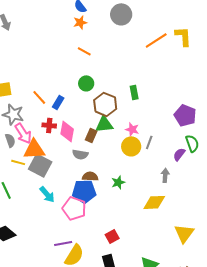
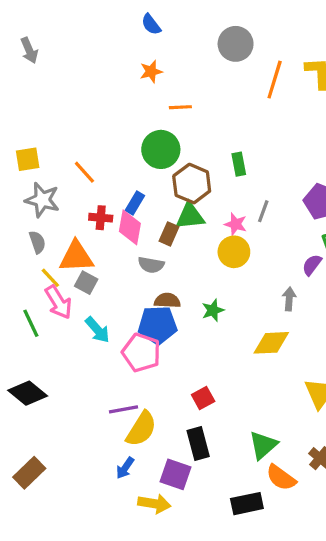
gray circle: (121, 14) -> (236, 44), moved
orange star: (80, 22) -> (151, 71), moved
orange line: (156, 40) -> (275, 80), turned -40
orange line: (84, 51) -> (180, 107), moved, turned -32
green circle: (86, 83) -> (161, 149), size x1.5
blue rectangle: (58, 102) -> (135, 203), moved
pink arrow: (23, 133) -> (58, 302), moved
gray line: (149, 142) -> (263, 211), moved
yellow line: (18, 162) -> (50, 278), turned 32
gray square: (40, 165) -> (86, 283), size x0.6

